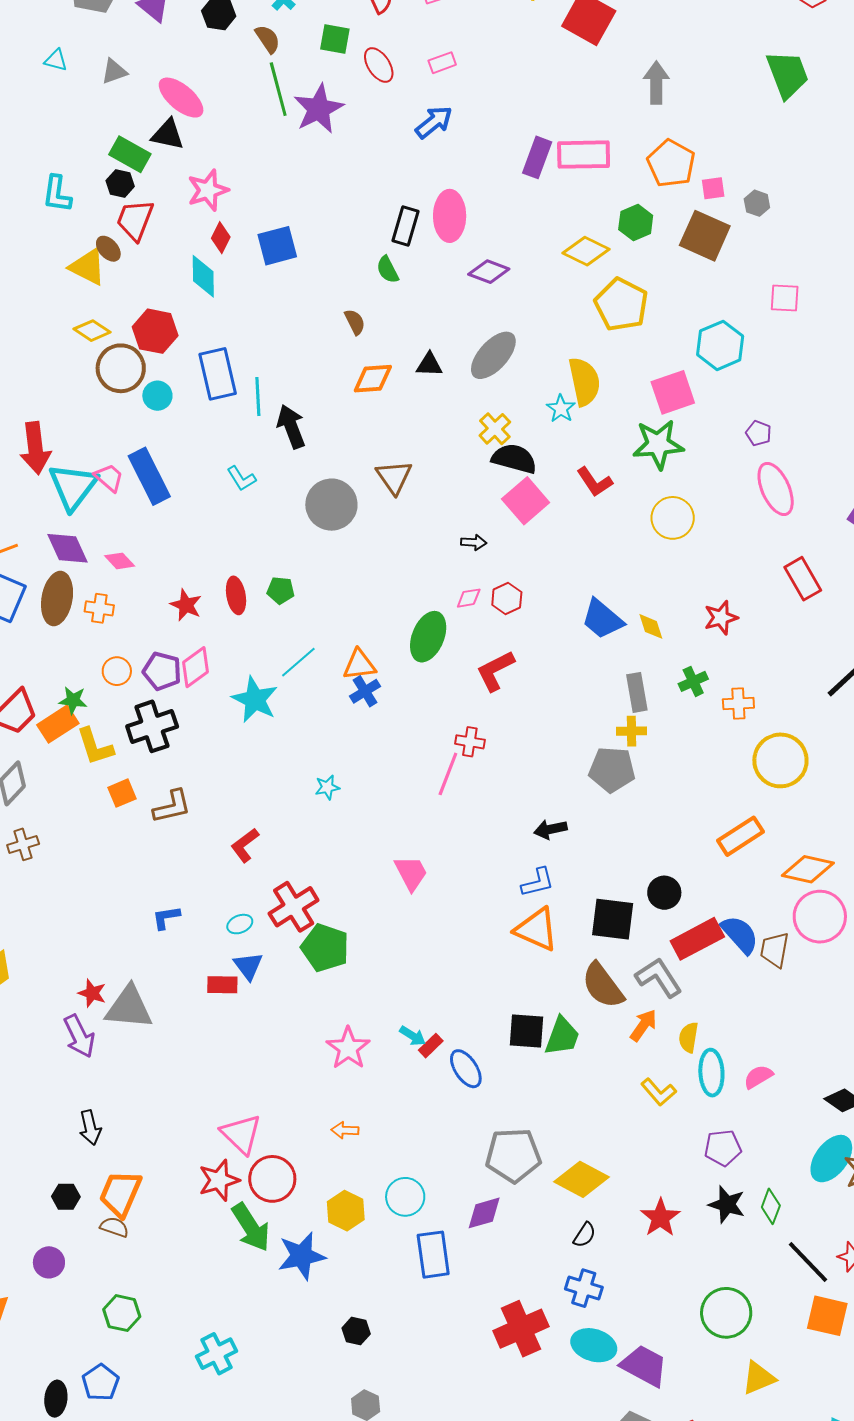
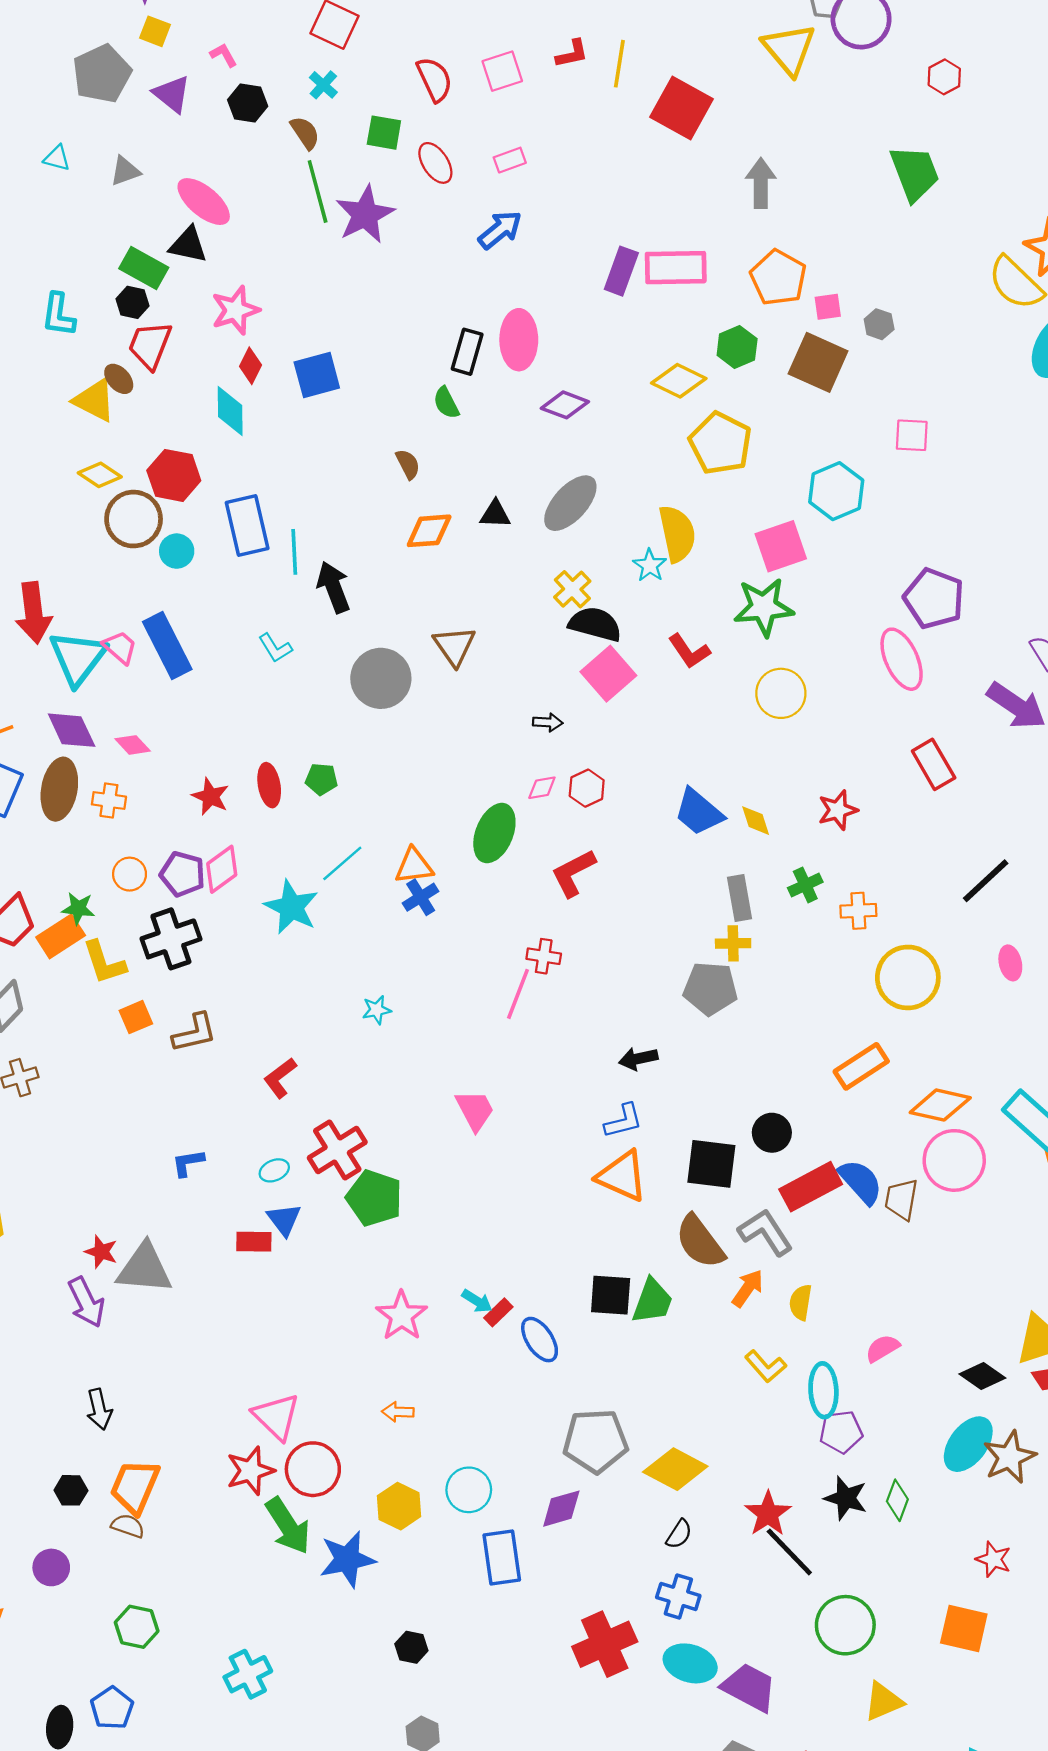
purple pentagon: (758, 433) -> (934, 598), moved, size x2.0
cyan ellipse: (711, 1073) -> (823, 1390), moved
black line: (808, 1262) -> (789, 1552), moved

